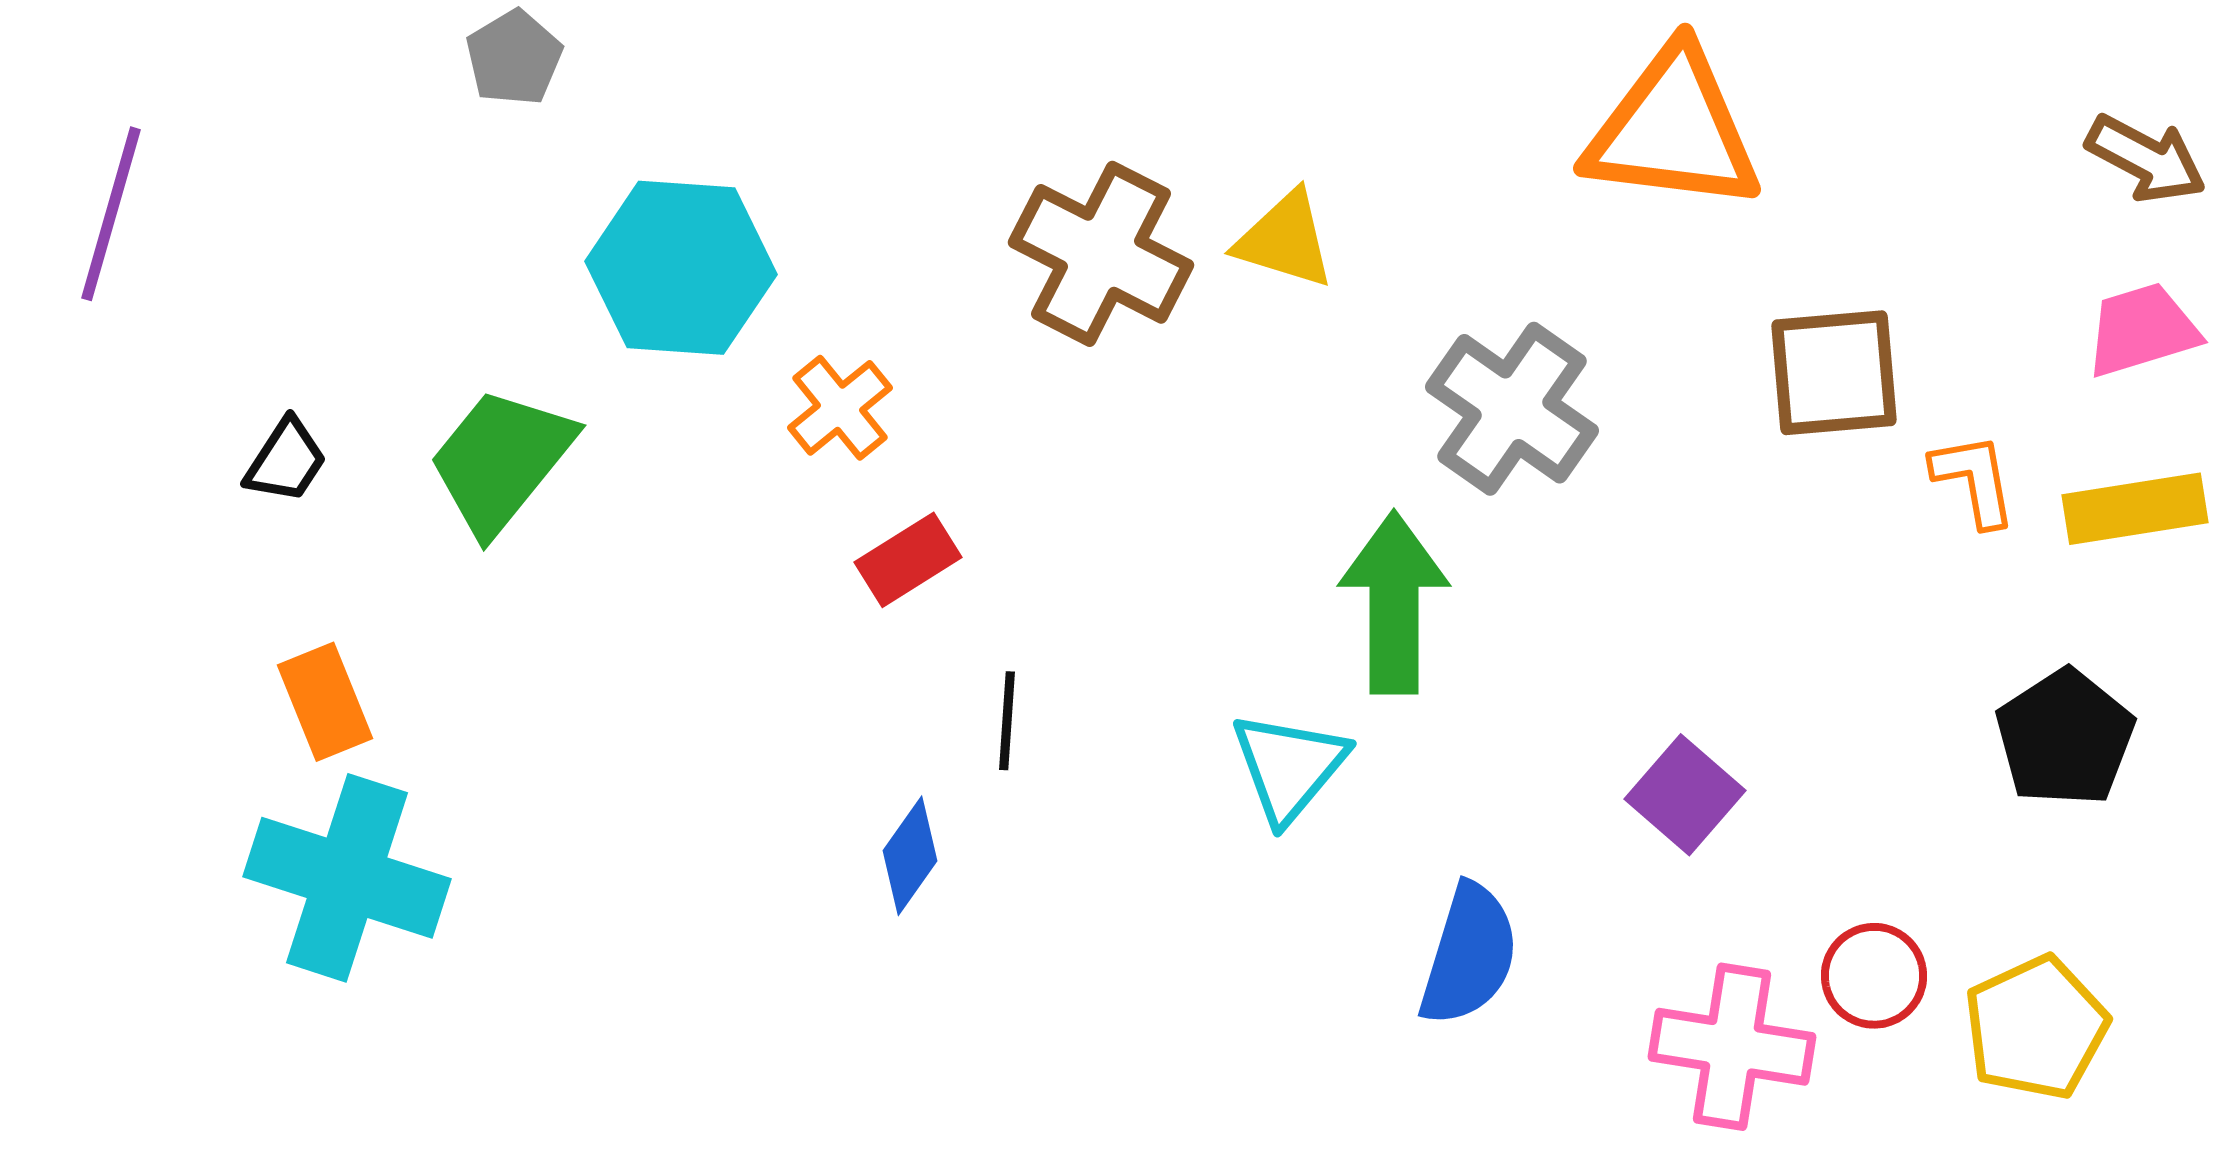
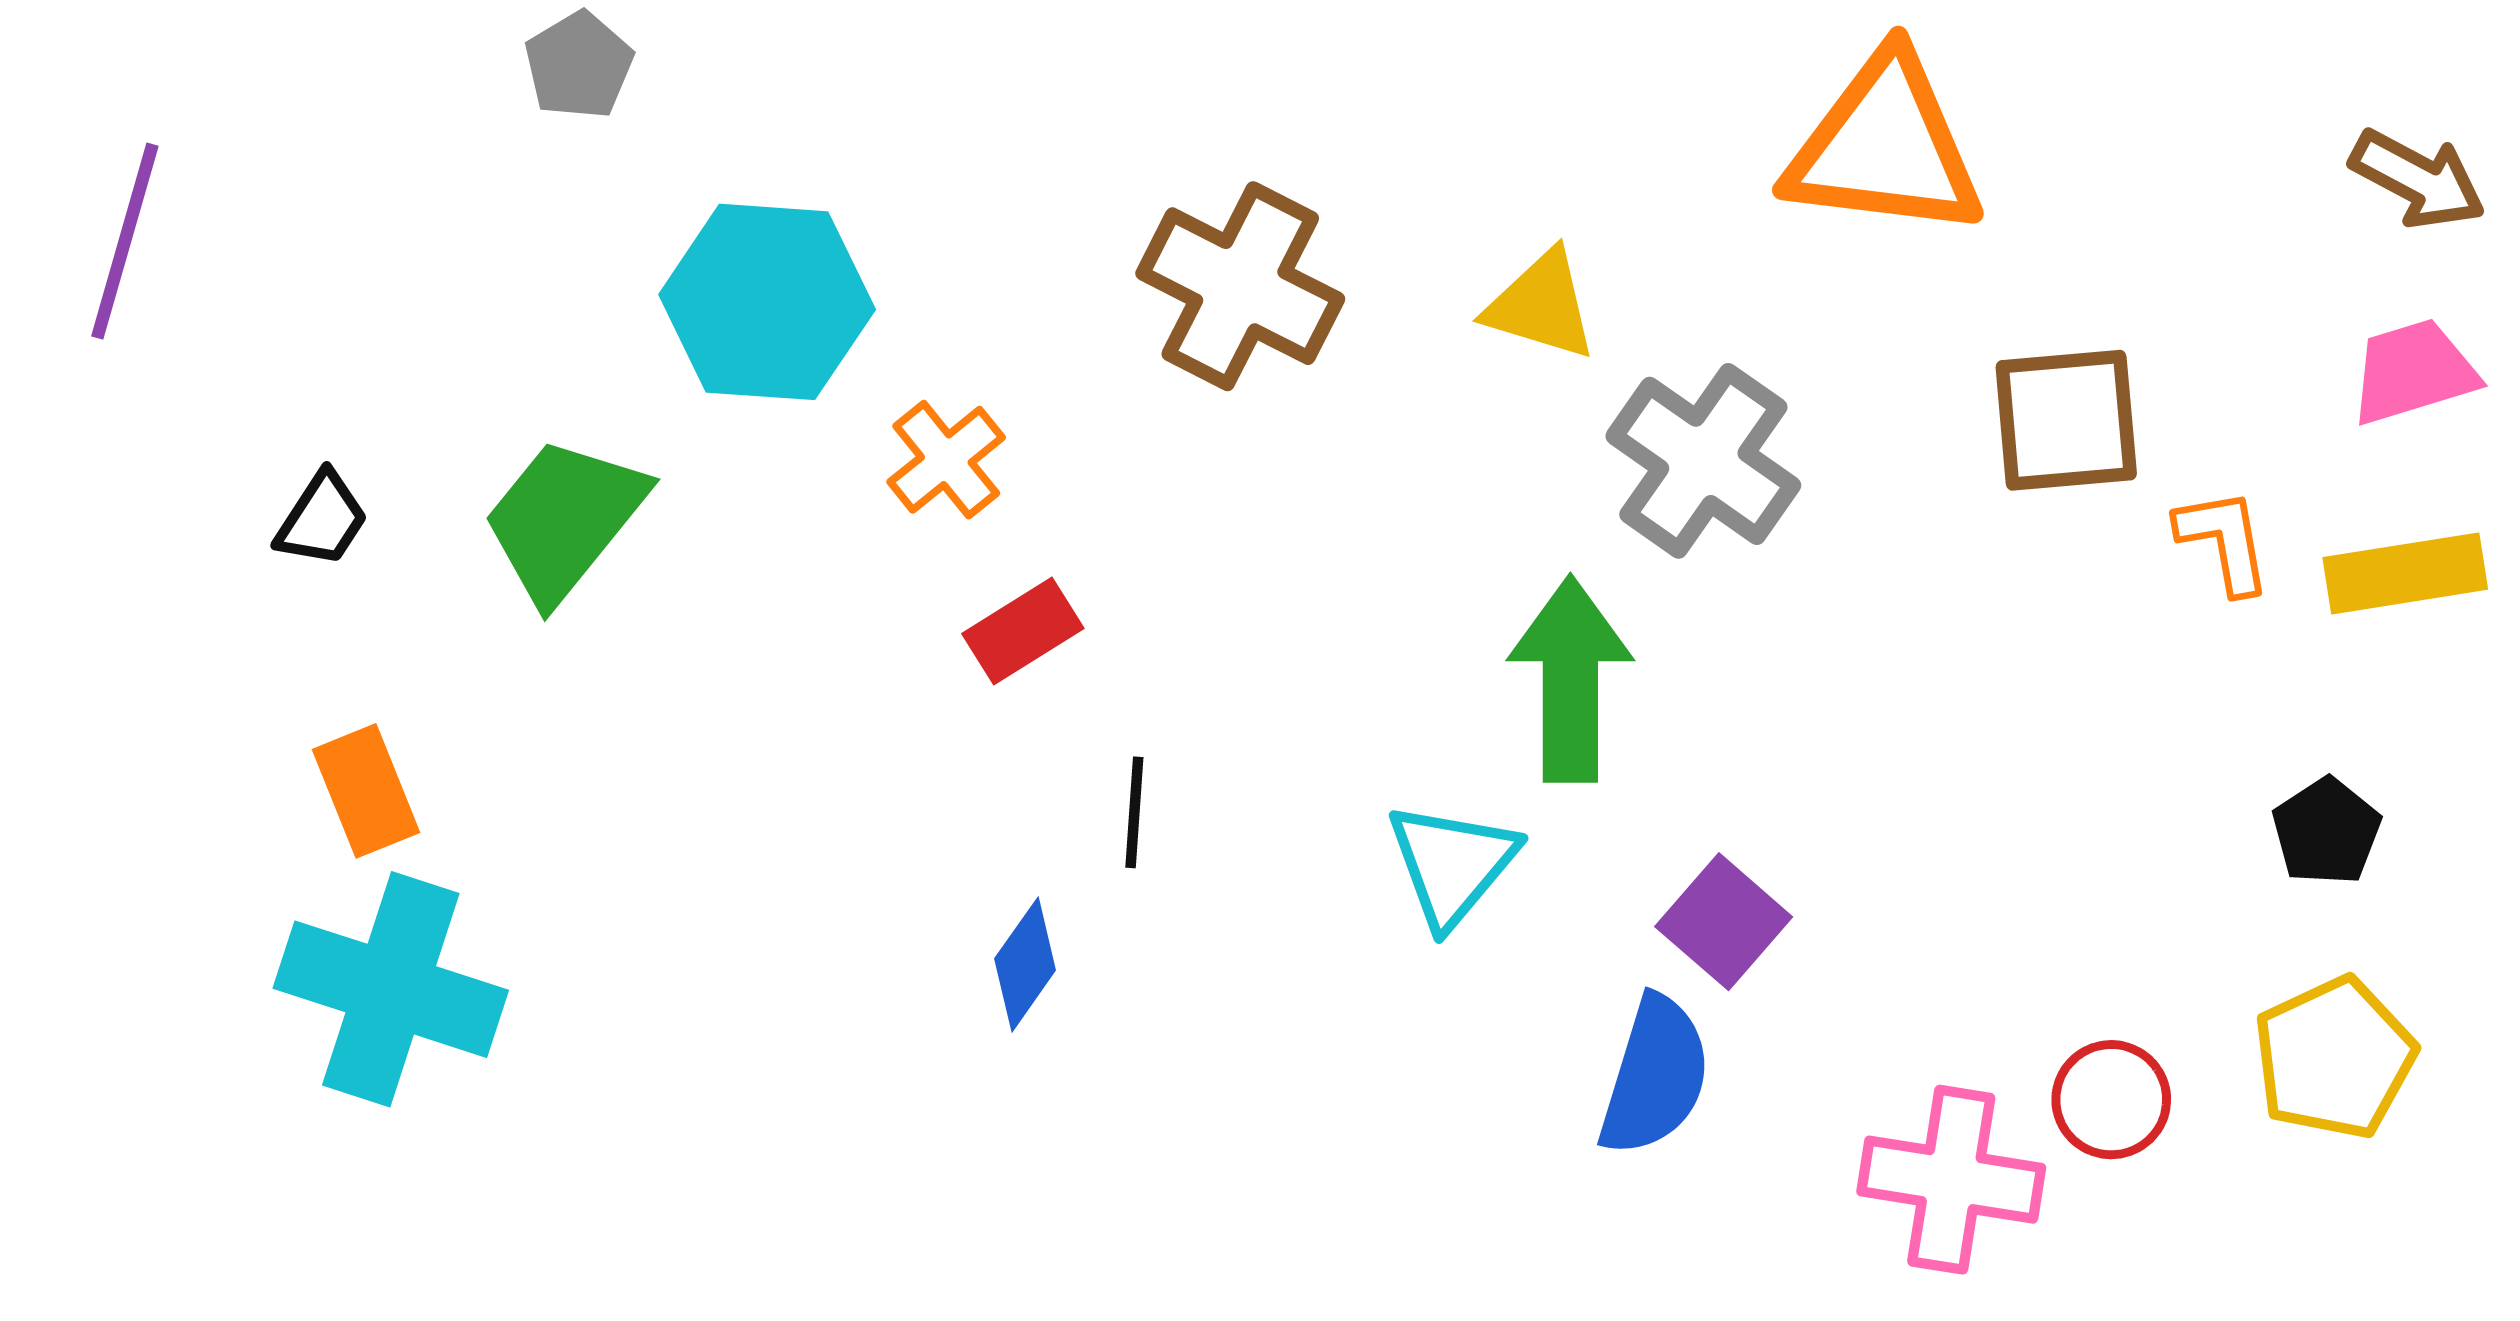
yellow triangle: (1285, 240) -> (1541, 305), moved
black pentagon: (2065, 738) -> (2326, 831), size x0.7
purple square: (1685, 795) -> (1724, 922), moved
yellow pentagon: (2036, 1028) -> (2334, 1058), moved

